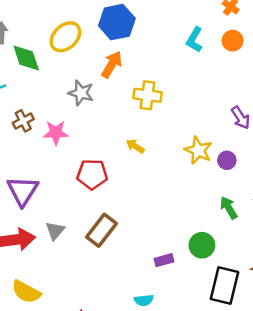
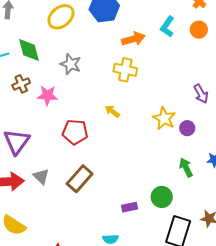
green diamond: (26, 58) -> (29, 50), moved
orange arrow: (112, 65) -> (133, 39), moved, turned 40
gray triangle: (55, 231) -> (41, 176), turned -30

